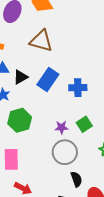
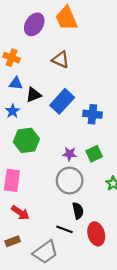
brown triangle: (41, 41) -> (61, 60), size x0.7

